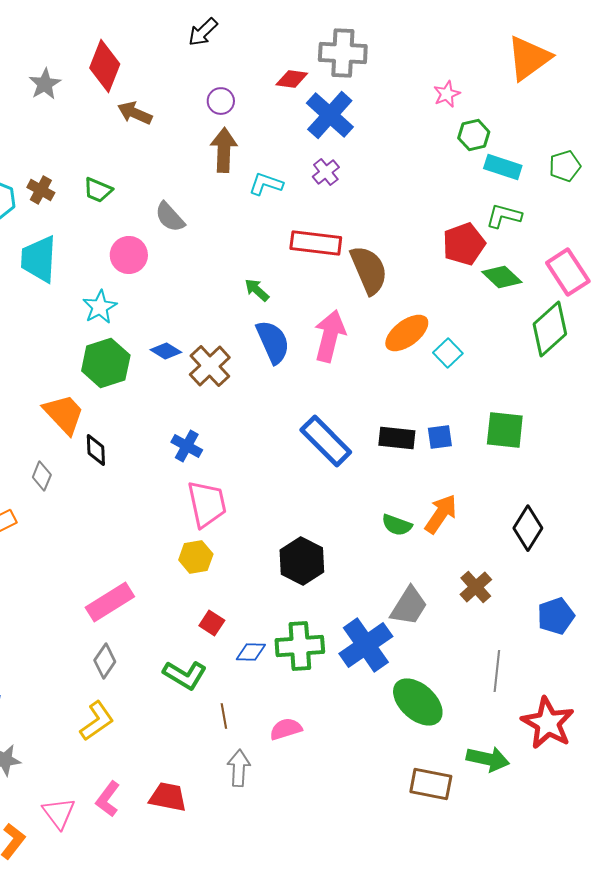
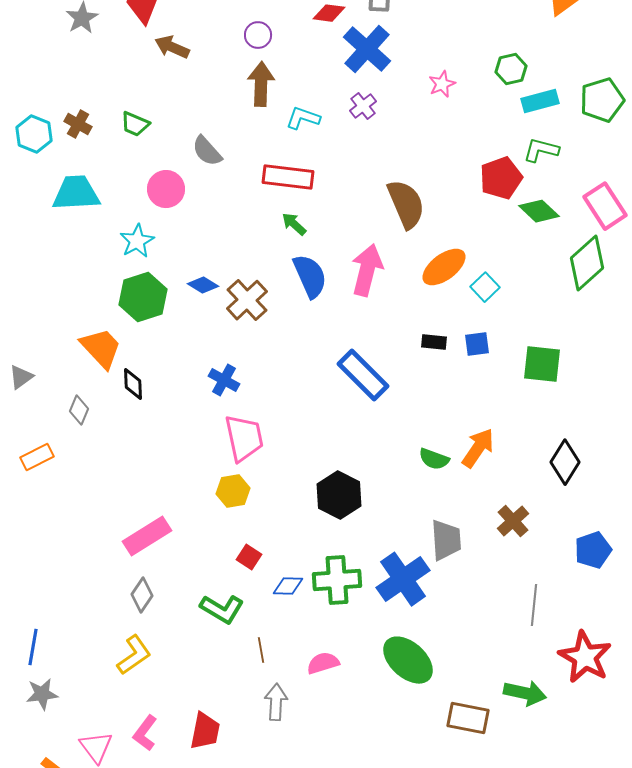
pink star: (447, 94) -> (442, 84), moved
green pentagon: (565, 166) -> (602, 100), size x1.4
cyan rectangle: (503, 167) -> (540, 101), turned -33
red rectangle: (316, 243) -> (288, 177), moved
cyan trapezoid: (39, 259) -> (76, 193), turned 84
blue square: (440, 437) -> (477, 344), moved
black rectangle: (397, 438) -> (434, 342), moved, size x0.7
gray trapezoid: (409, 606) -> (446, 540), turned -36
green ellipse: (418, 702) -> (408, 660), moved
red trapezoid: (168, 797) -> (205, 731), turned 90

